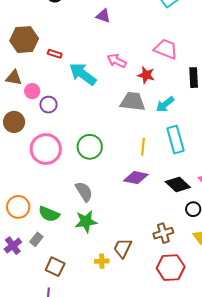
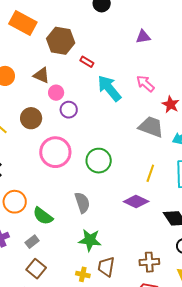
purple triangle: (103, 16) -> (143, 37), turned -42
green star: (86, 222) -> (90, 240), moved
gray rectangle: (36, 239) -> (32, 242), moved
brown trapezoid: (123, 248) -> (106, 267), turned -30

